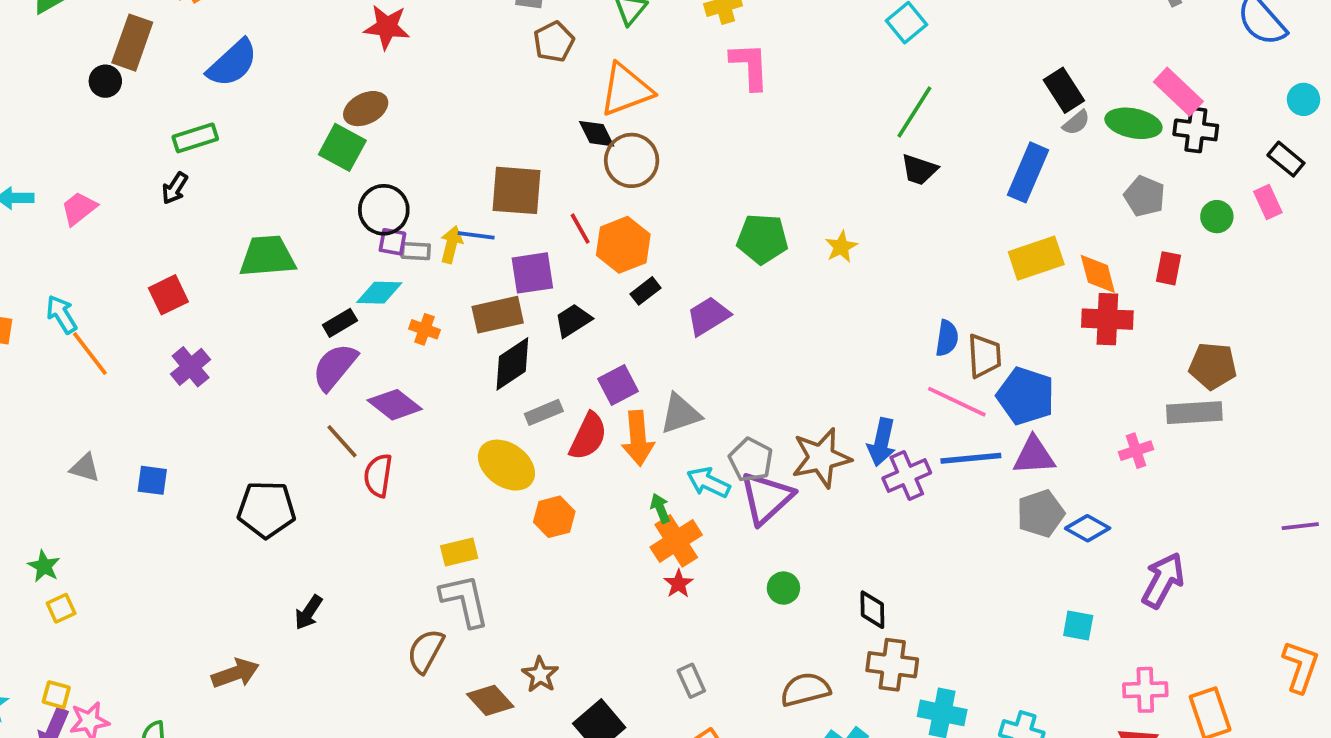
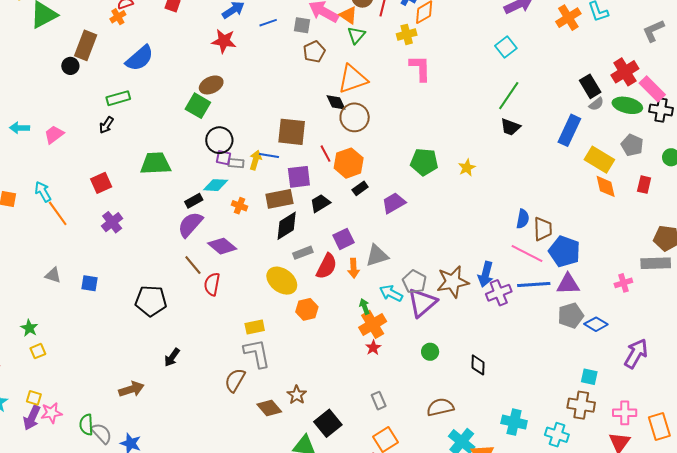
yellow rectangle: (1036, 258) -> (599, 160), moved, turned 48
red cross: (1107, 319) -> (625, 72), moved, turned -36
orange arrow: (638, 438) -> (354, 268), size x0.7
brown cross: (892, 665) -> (581, 405), moved

